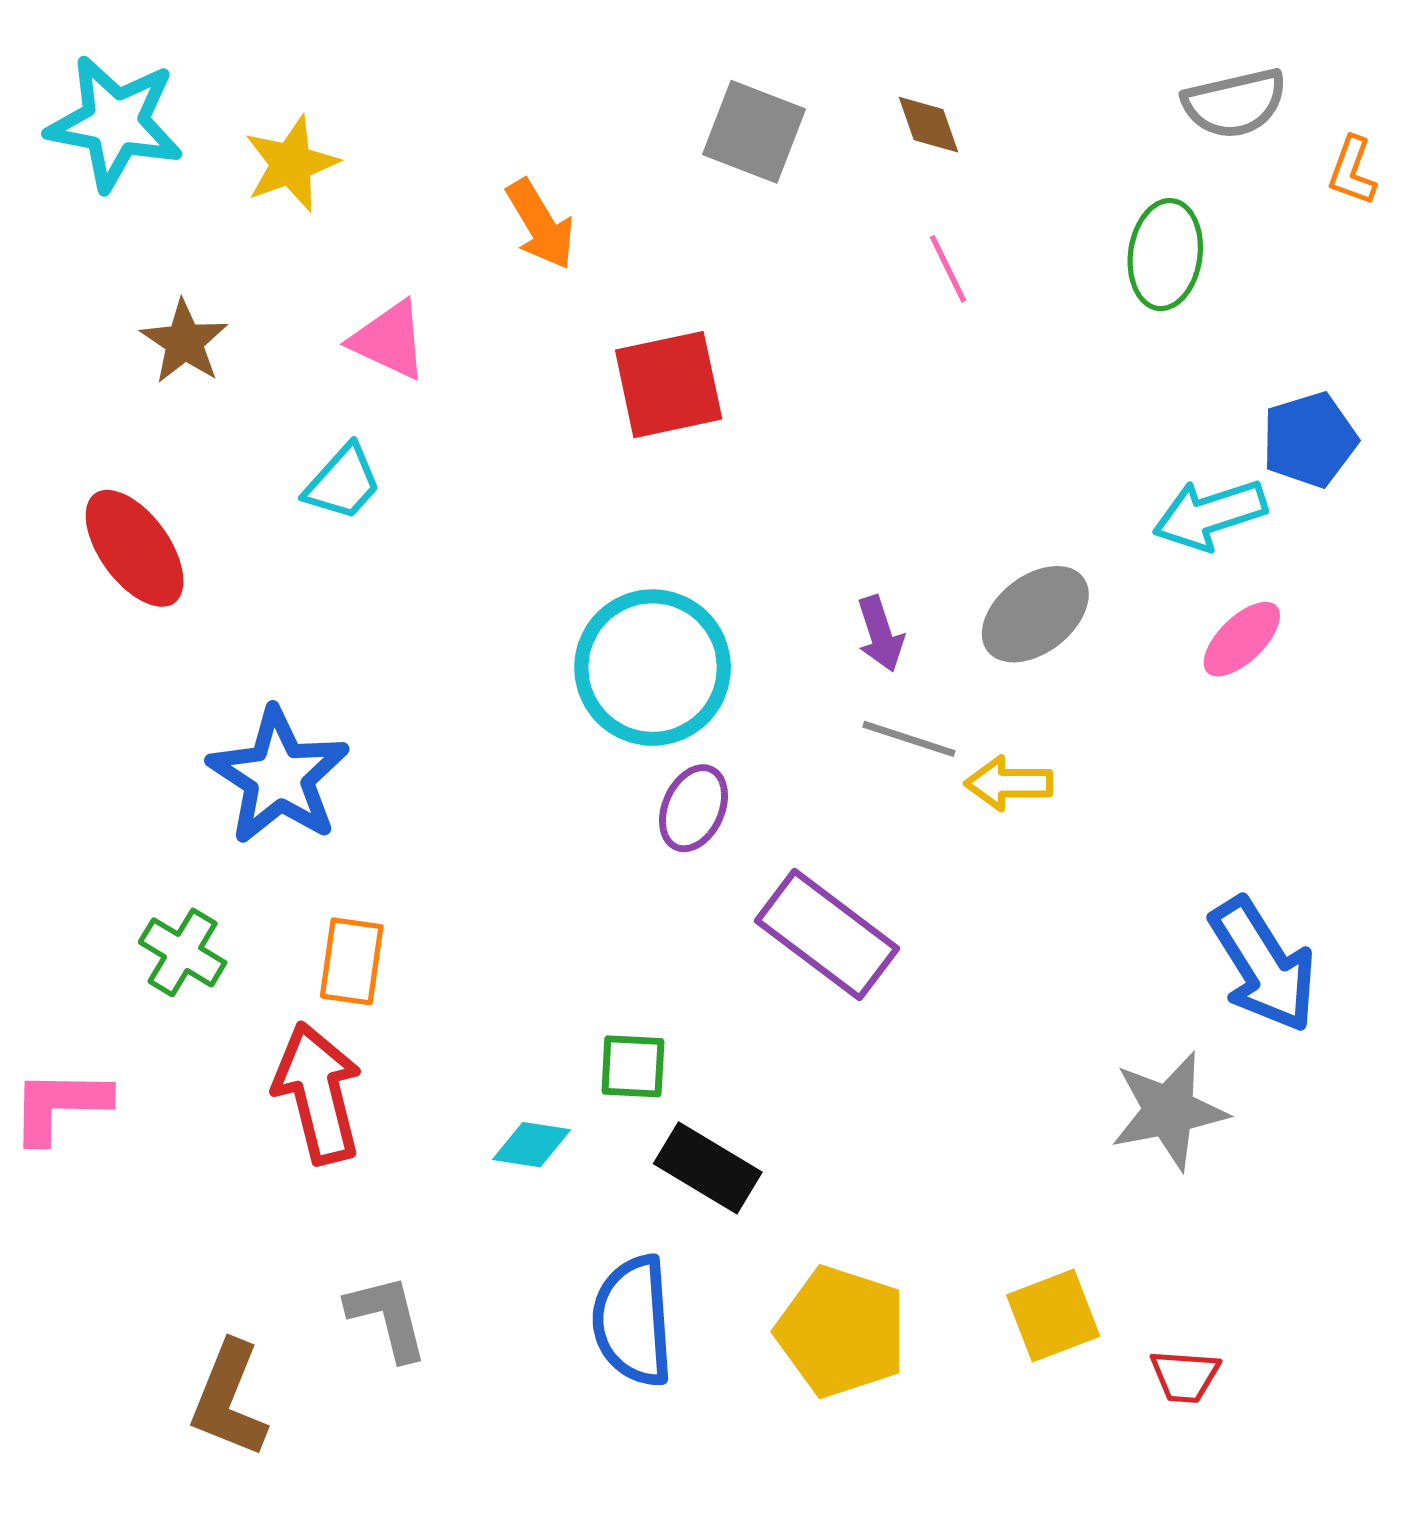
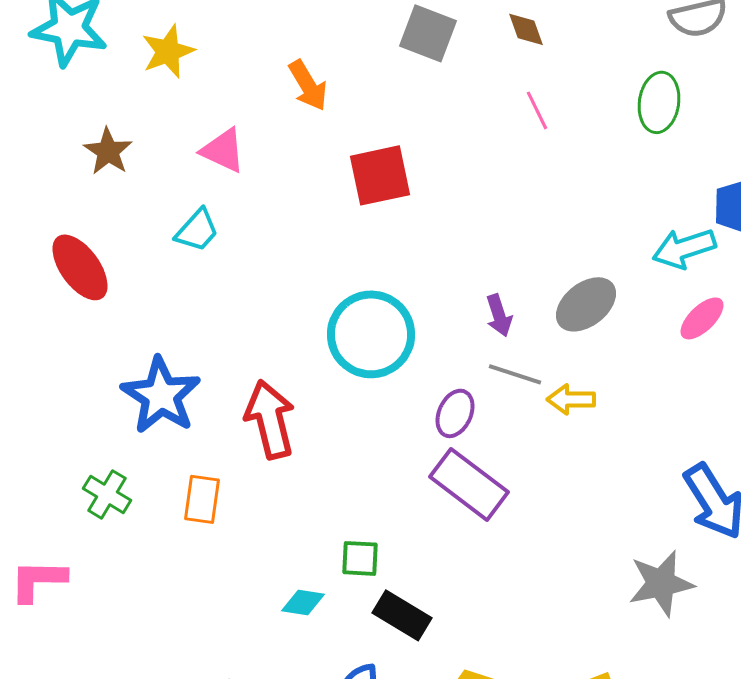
purple ellipse: (694, 808) -> (455, 413), moved
red arrow: (318, 1093) -> (270, 419), moved

